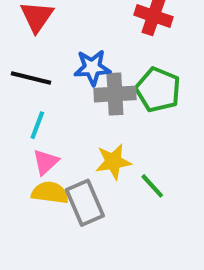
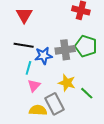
blue star: (92, 68) -> (44, 56), moved
yellow star: (113, 162) -> (67, 83), turned 30
yellow semicircle: (50, 193) -> (38, 110), moved

